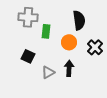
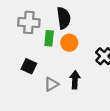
black semicircle: (79, 20) -> (64, 18), moved
orange circle: (69, 42) -> (69, 43), moved

